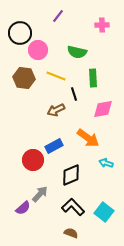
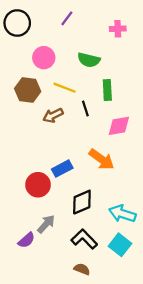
black circle: (20, 33) -> (17, 23), moved
brown arrow: (56, 110) -> (53, 115), moved
cyan arrow: (106, 163) -> (122, 214), moved, size x1.6

